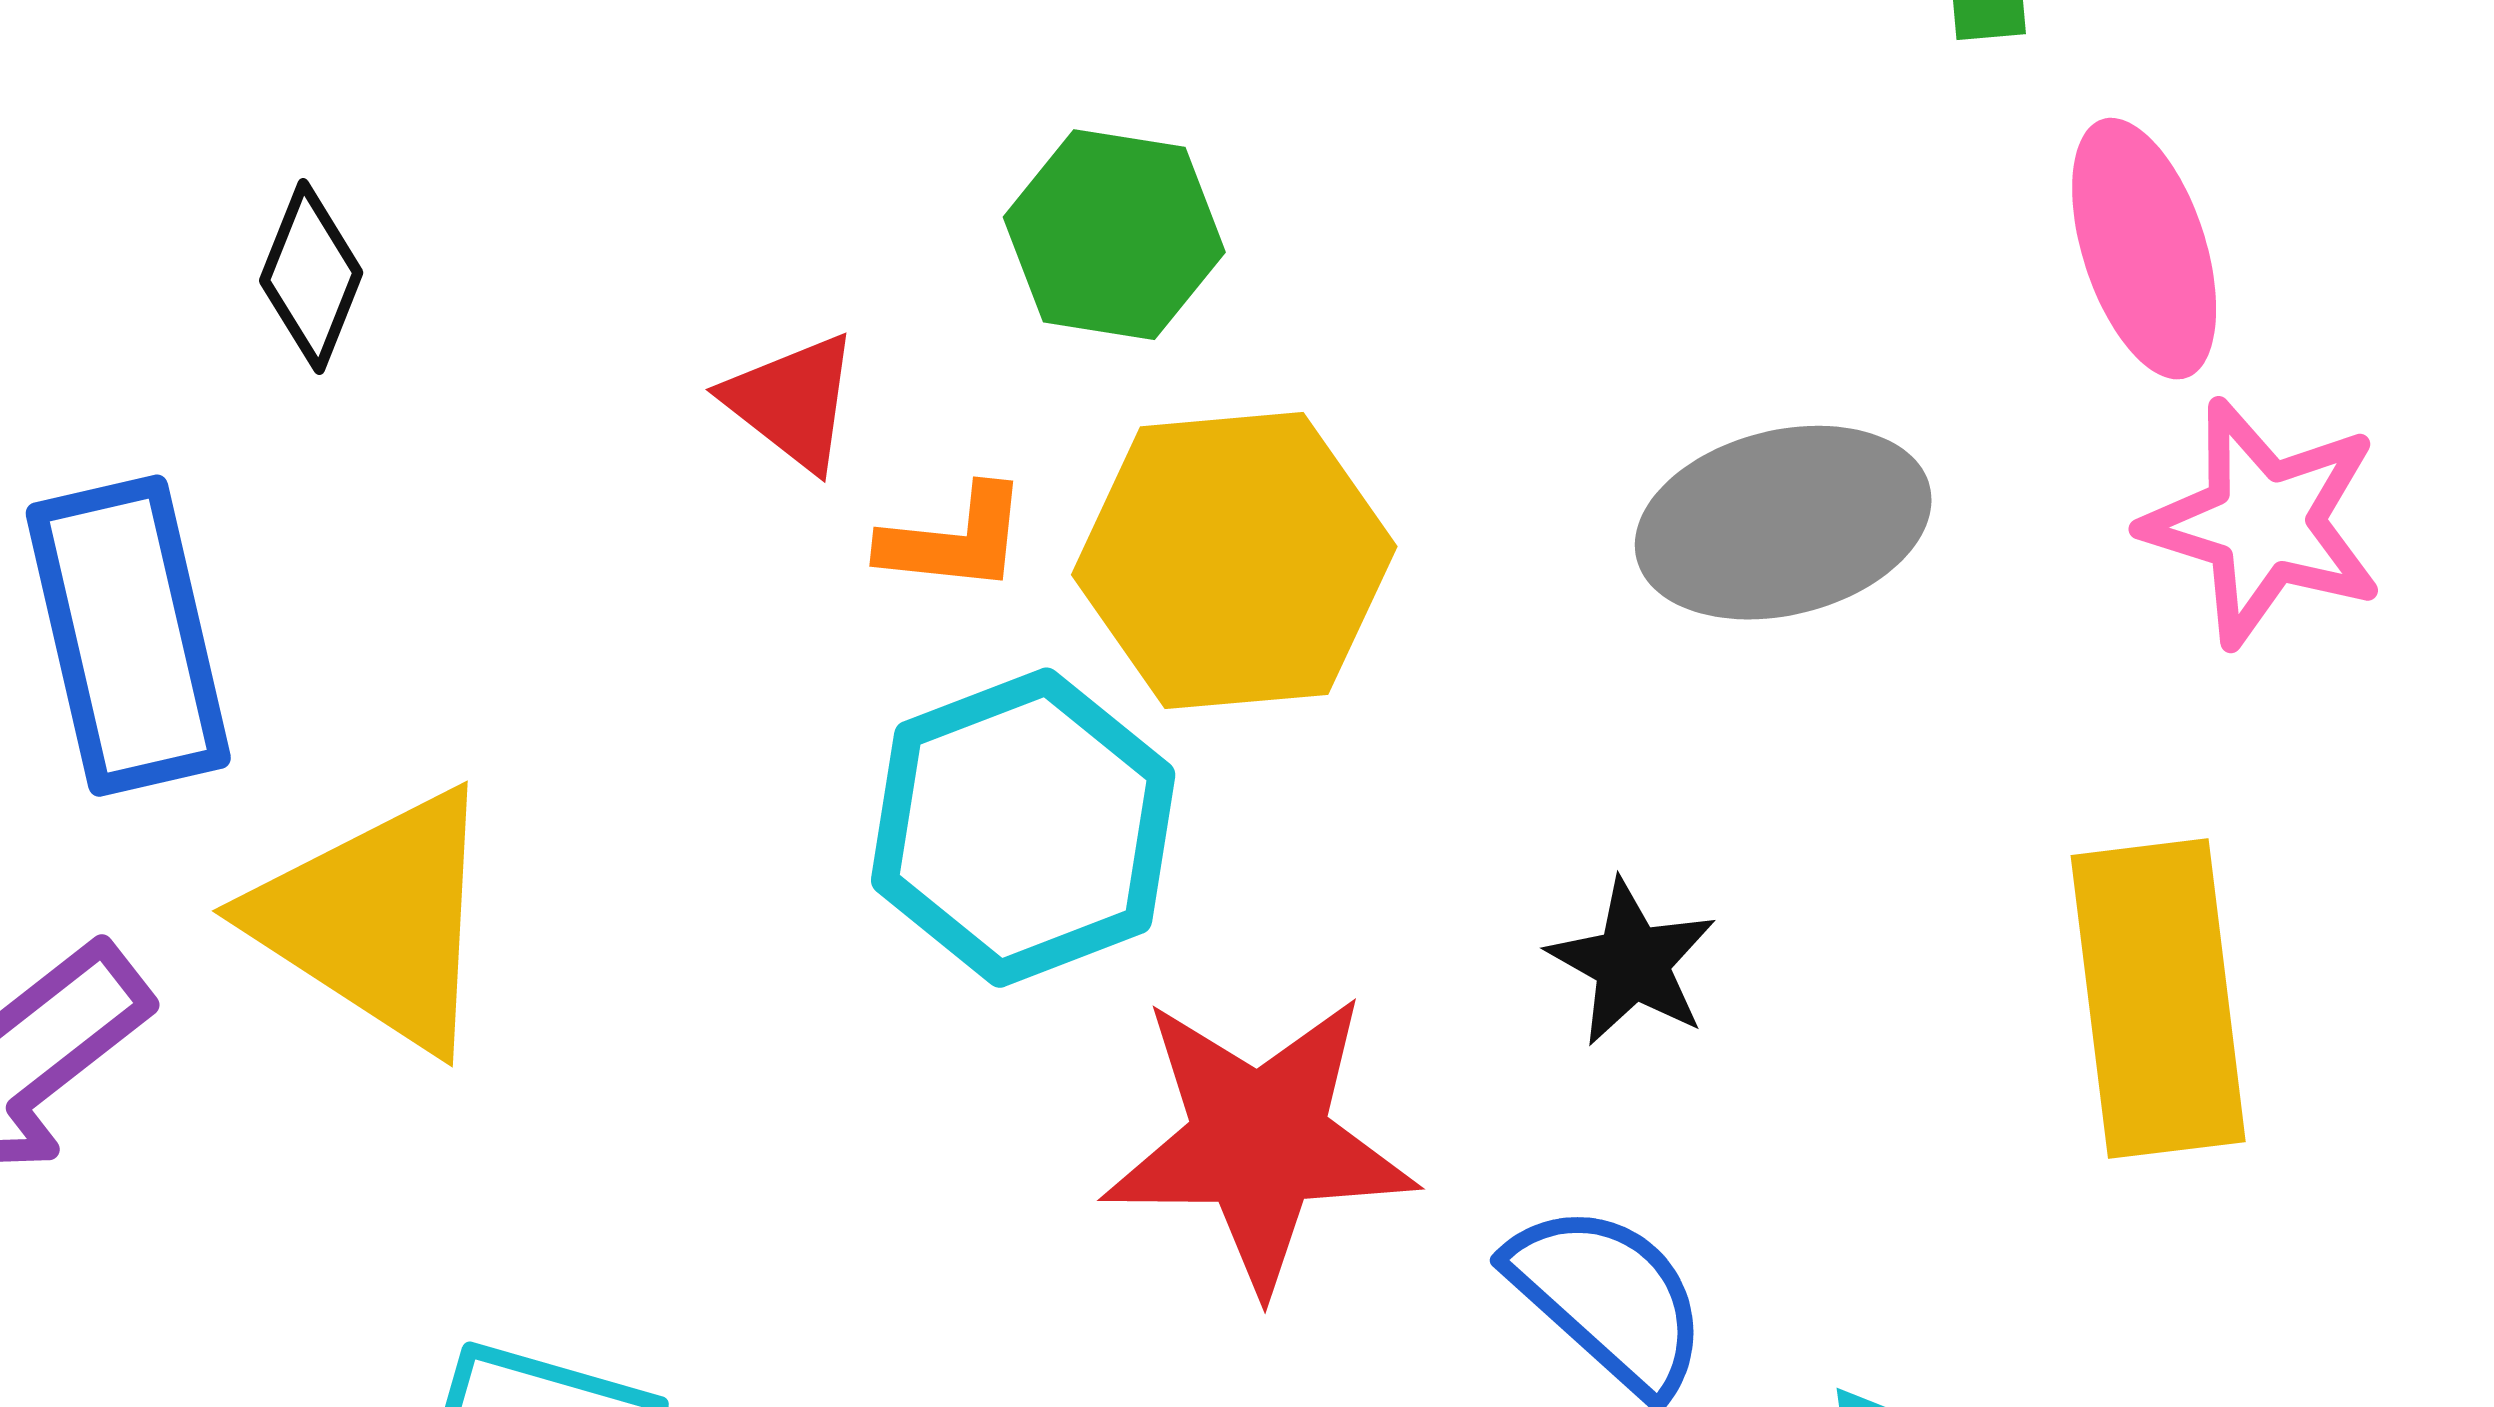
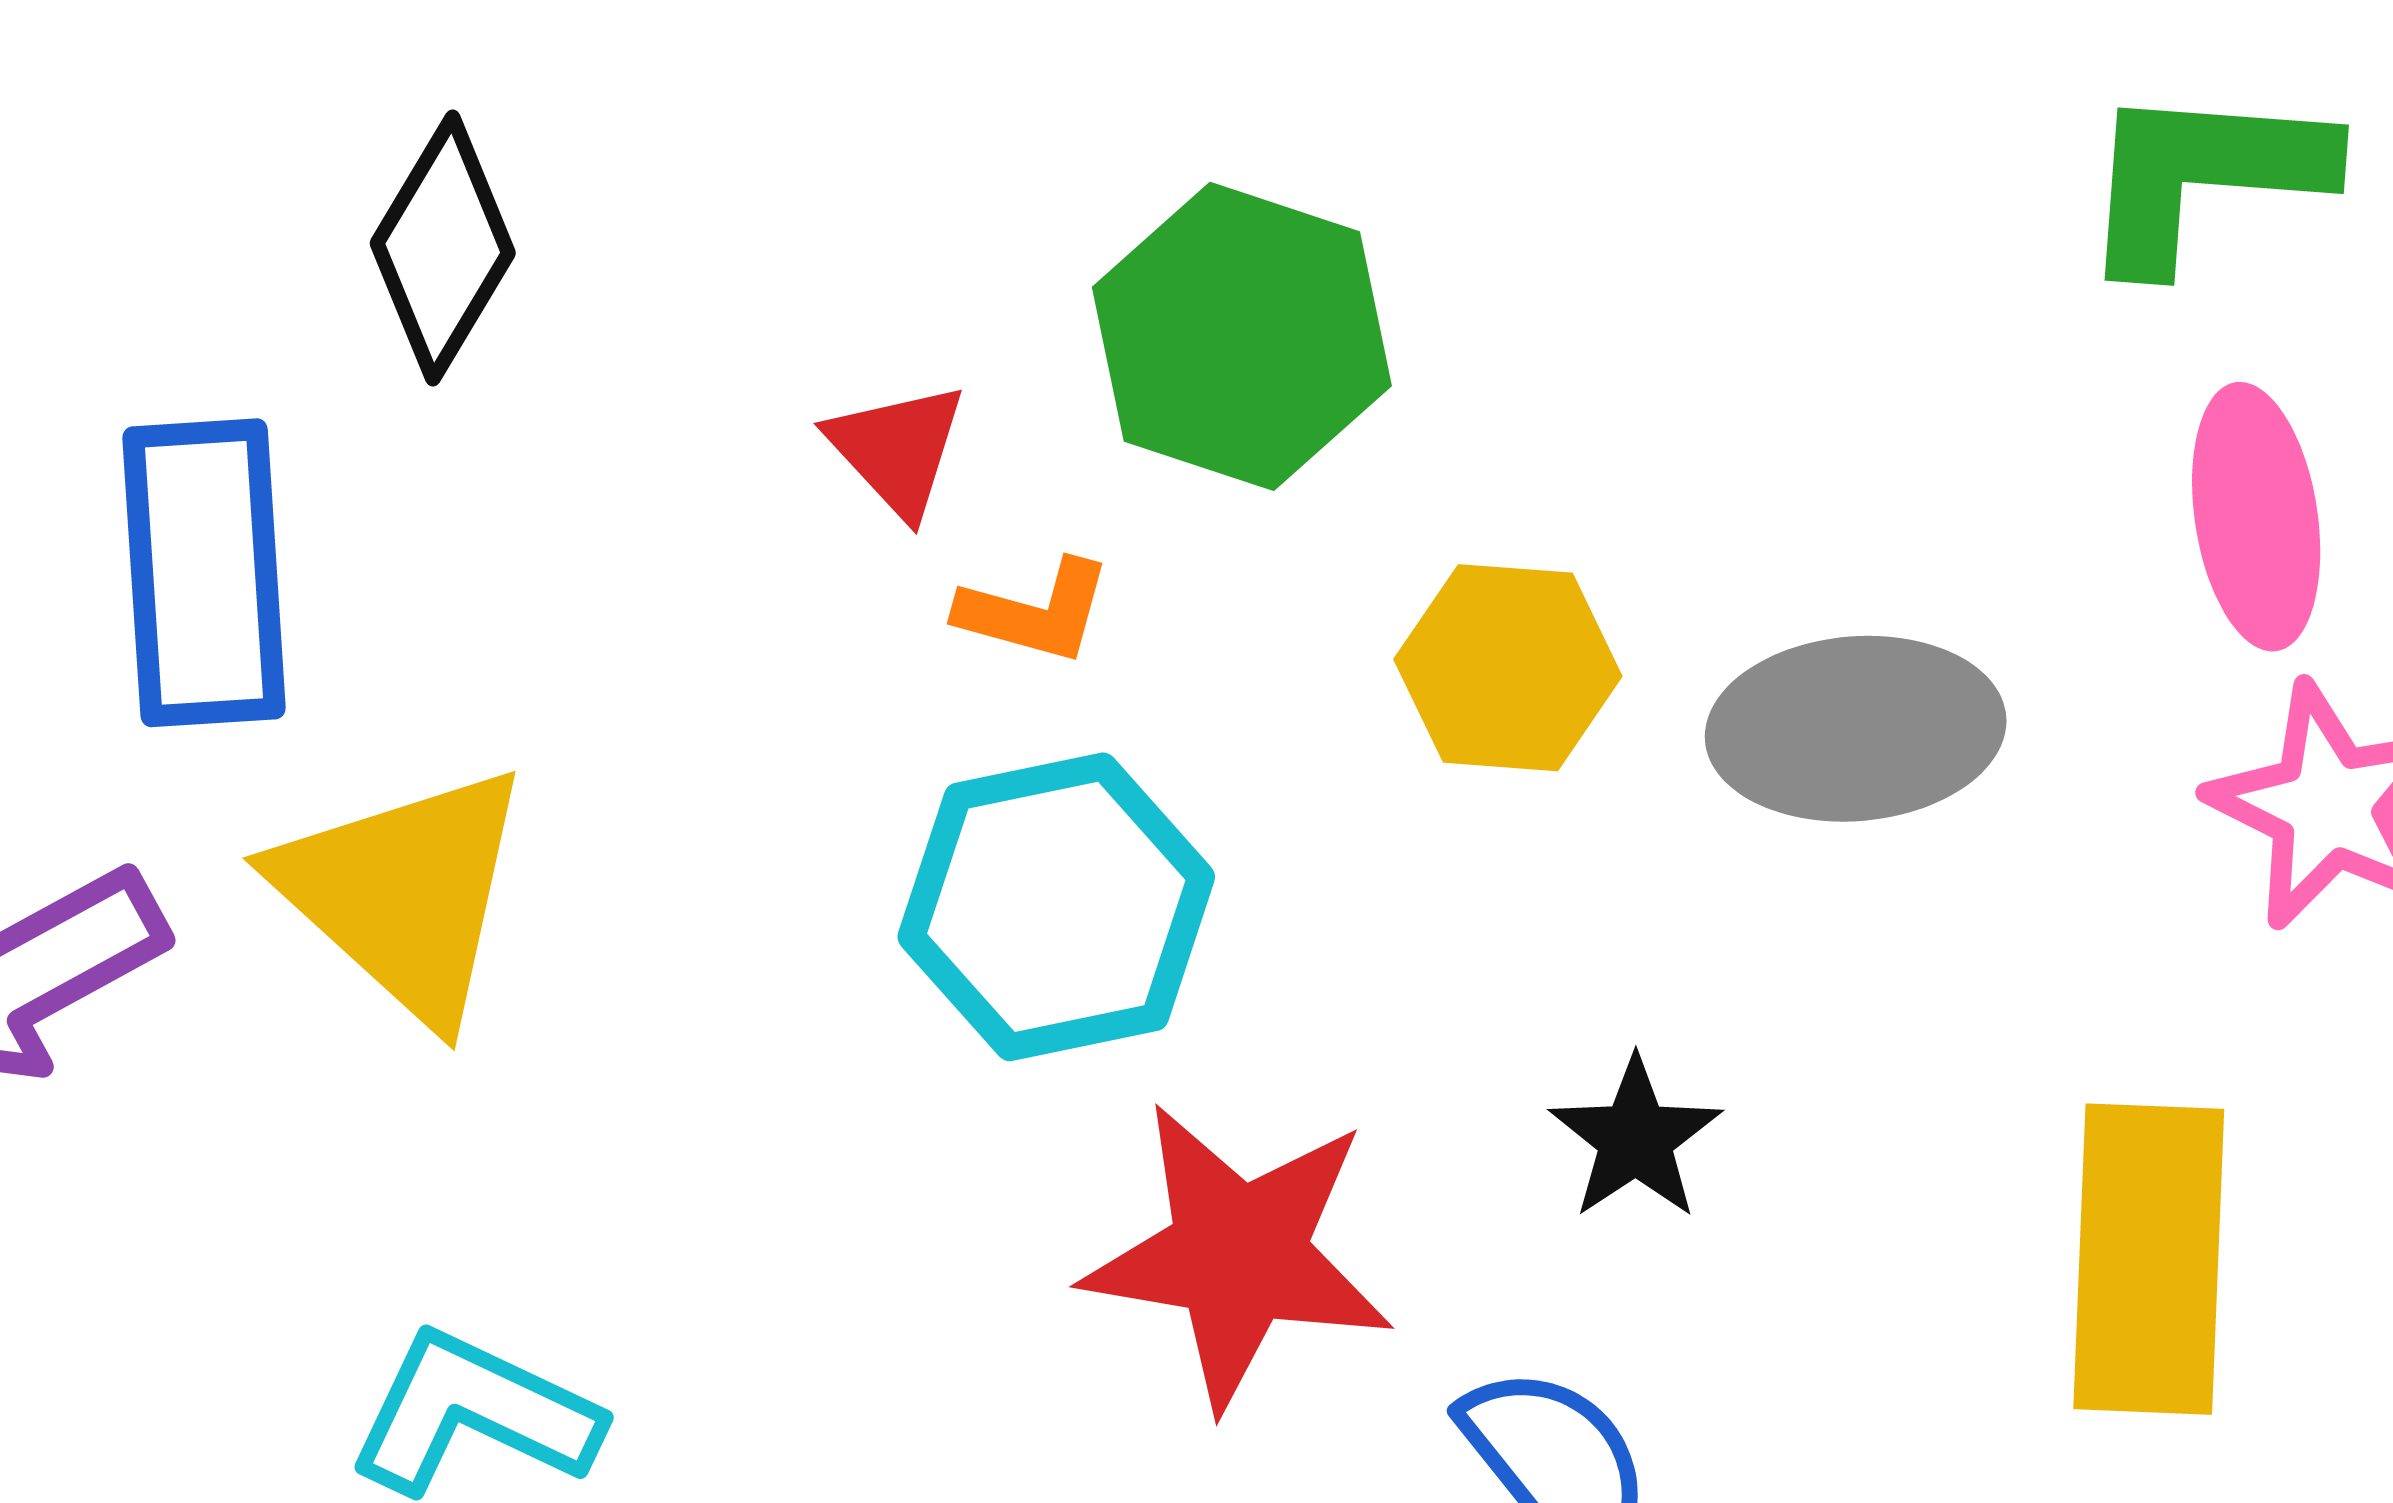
green hexagon: (1114, 235) -> (1242, 336), size x1.4
black diamond: (311, 277) -> (443, 248), size x1.4
yellow hexagon: (1234, 561) -> (1508, 668), moved, size x0.7

